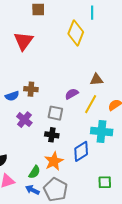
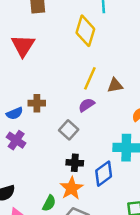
yellow line: (91, 104) -> (90, 78), moved
gray square: (55, 113) -> (69, 130), turned 35
purple cross: (24, 120) -> (16, 140), moved
black cross: (52, 135) -> (75, 163), moved

